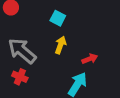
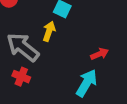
yellow arrow: (61, 45) -> (49, 31), moved

